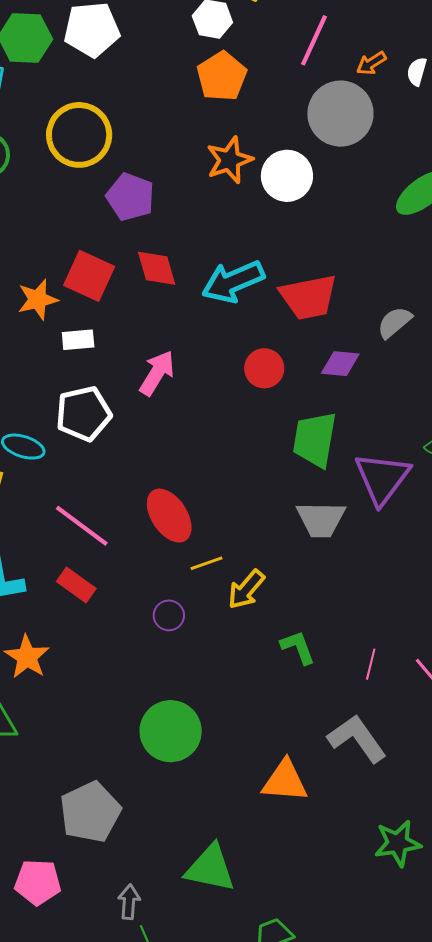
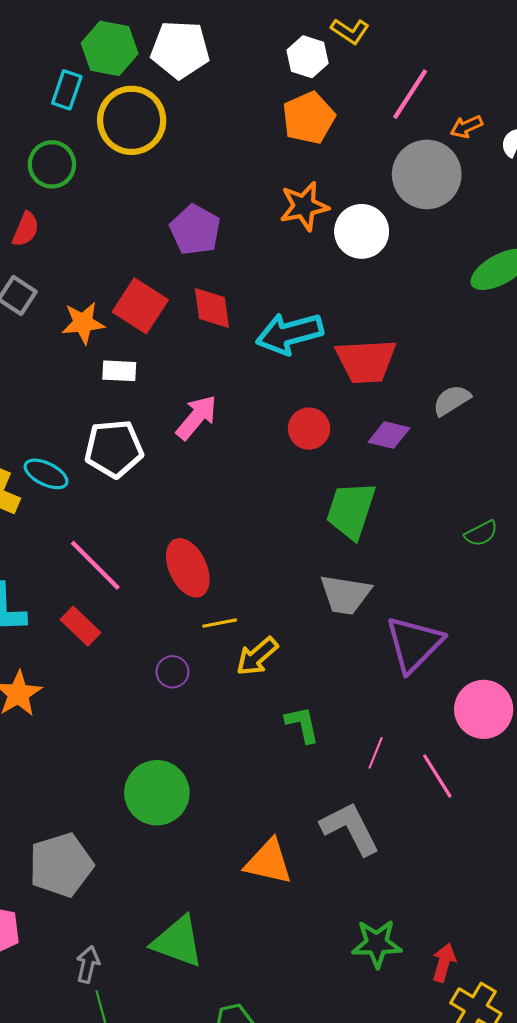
yellow circle: (79, 135) -> (132, 120), moved
purple triangle: (382, 478) -> (414, 644), moved

